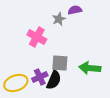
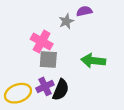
gray square: (60, 63) -> (48, 59), moved
green arrow: (90, 68) -> (93, 61), moved

